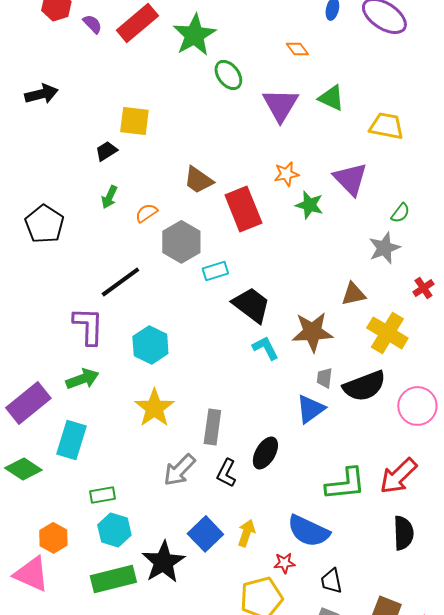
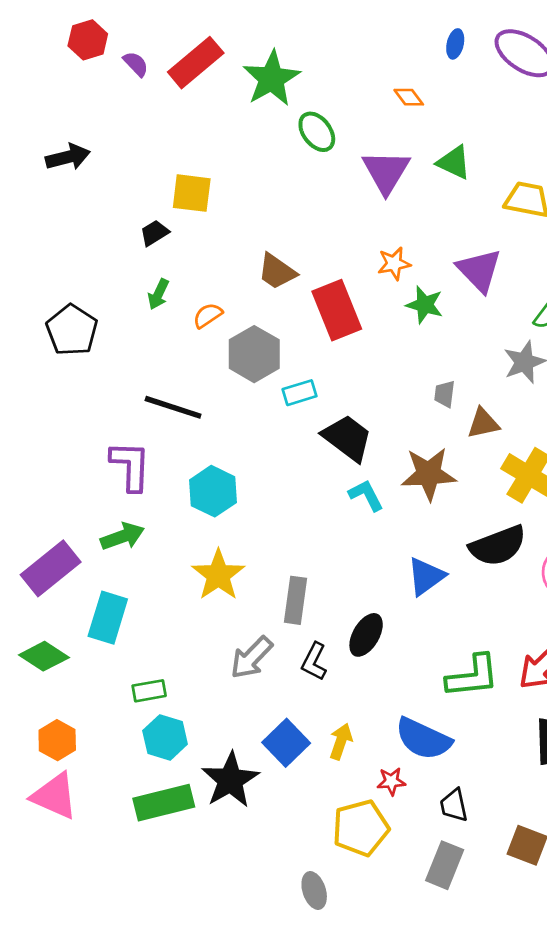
black line: (120, 282) -> (173, 407), turned 54
gray trapezoid: (324, 378) -> (445, 394), moved
orange hexagon: (53, 538) -> (57, 740), moved

